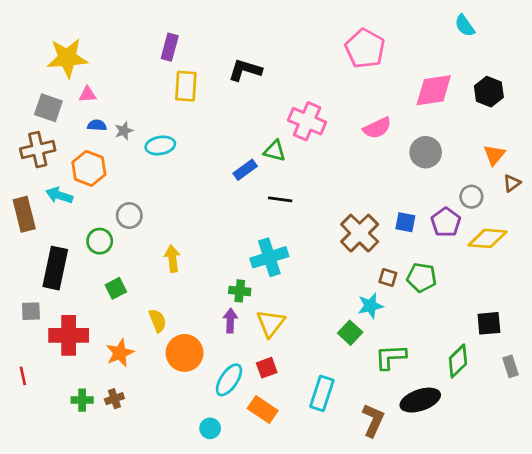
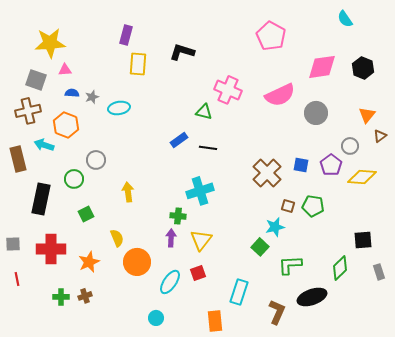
pink semicircle: (377, 128) -> (280, 95), size x1.4
blue rectangle: (245, 170) -> (179, 140), moved
gray square: (31, 311) -> (13, 244), moved
orange rectangle: (263, 409) -> (215, 321), moved, turned 50

